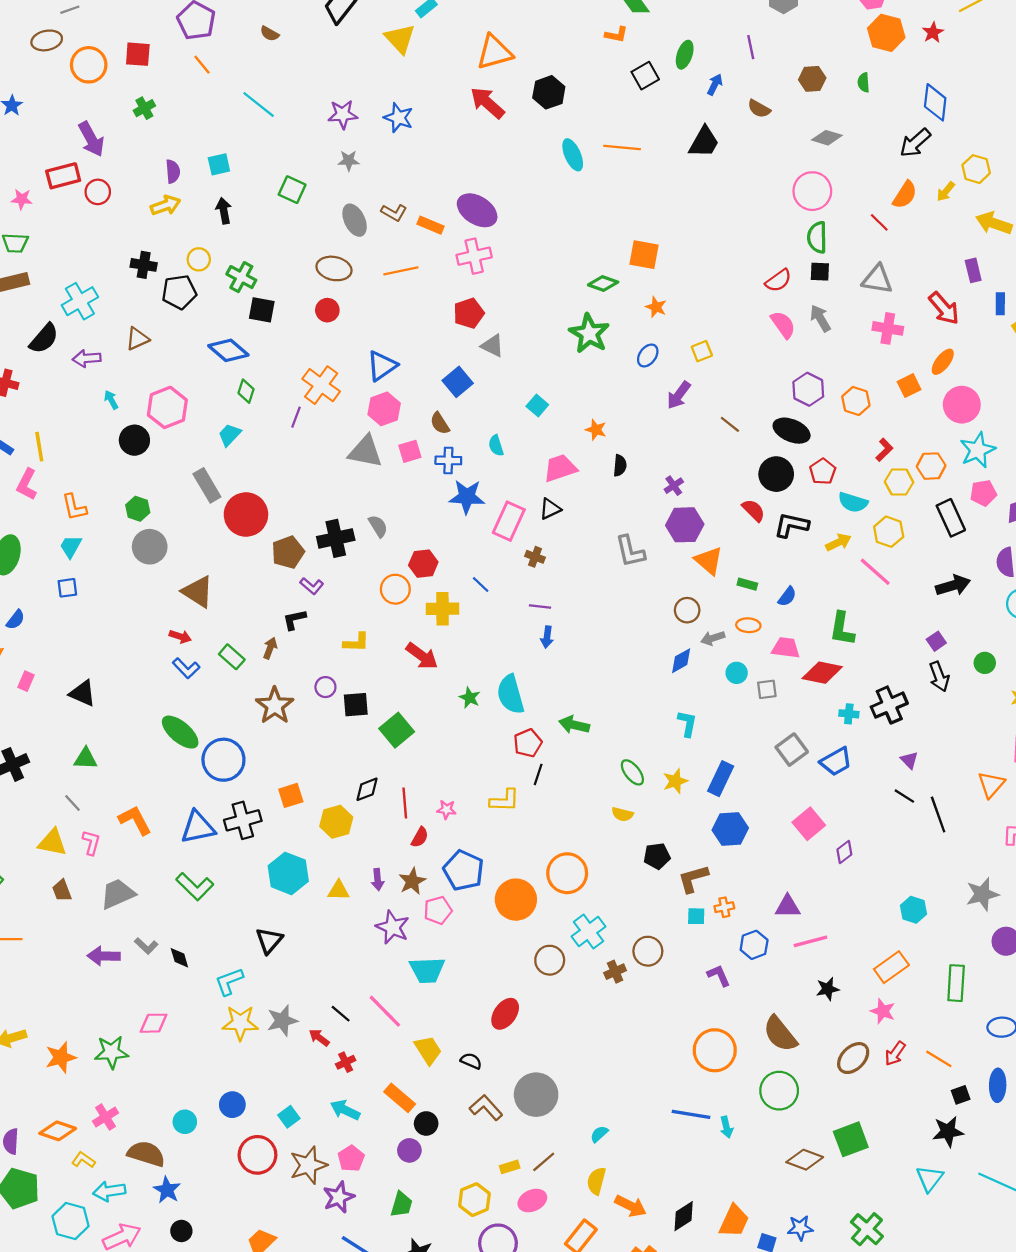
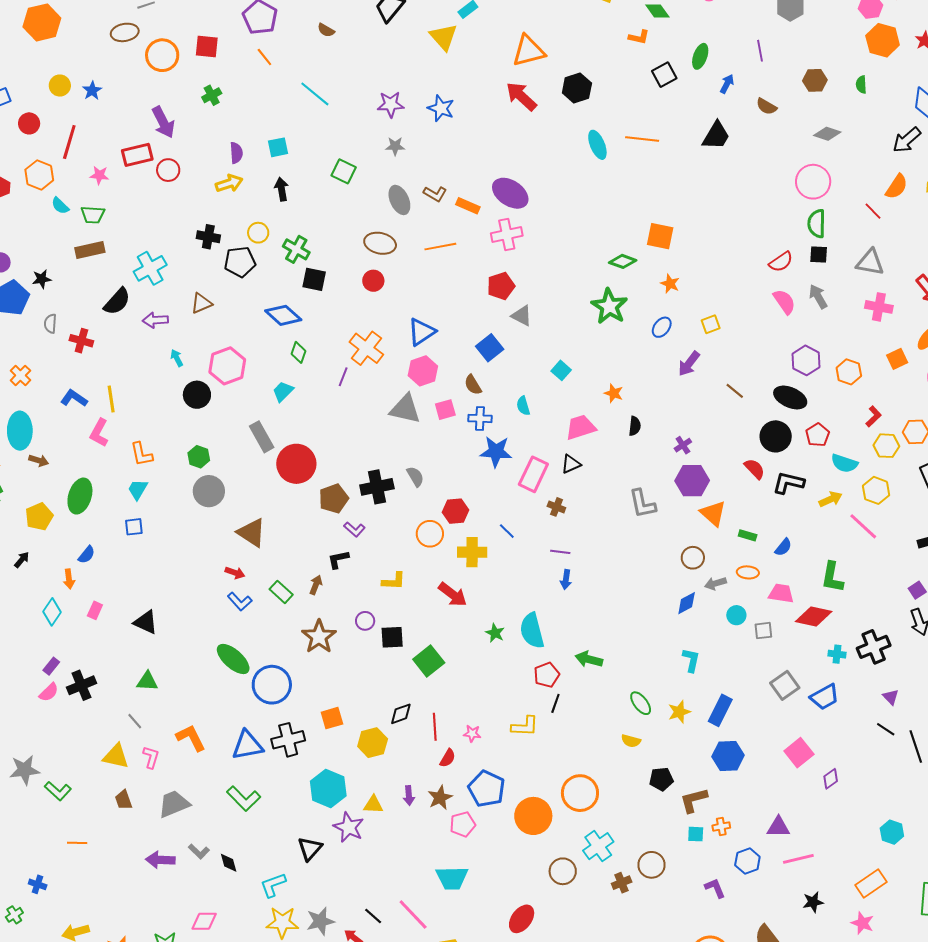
purple star: (393, 927) -> (349, 827), moved

